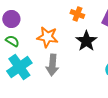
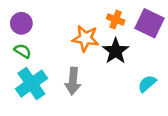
orange cross: (77, 14) -> (116, 20), moved
orange star: (47, 37) -> (85, 38), moved

